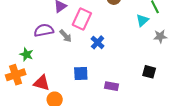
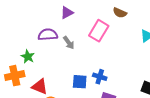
pink rectangle: (82, 19) -> (99, 31), moved
blue cross: (98, 42) -> (100, 77), moved, turned -32

